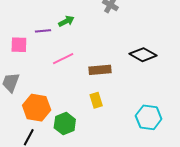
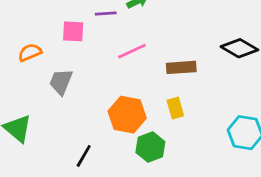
orange hexagon: (37, 108) -> (127, 115), moved
green hexagon: (65, 124) -> (150, 147), moved

